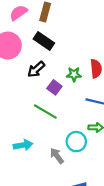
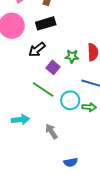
black rectangle: (44, 41) -> (46, 23), turned -54
cyan circle: (76, 142) -> (70, 100), moved

